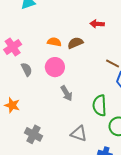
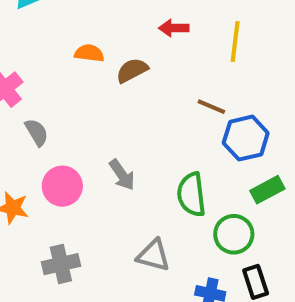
orange semicircle: (54, 42) -> (89, 53), moved
pink circle: (55, 67) -> (62, 186), moved
gray cross: (34, 134) -> (61, 264), turned -36

